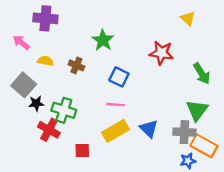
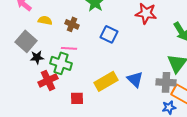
pink line: (116, 105) -> (69, 48), moved
red cross: (49, 130) -> (48, 80), turned 36

